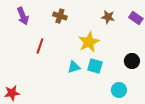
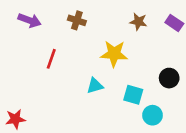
purple arrow: (23, 16) -> (29, 20), turned -48
yellow star: (89, 42) -> (114, 54), turned 30
cyan square: (95, 66) -> (133, 95), moved

